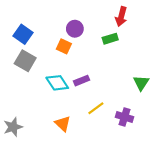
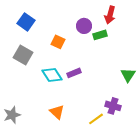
purple circle: (75, 29) -> (84, 26), moved
blue square: (23, 34) -> (26, 22), moved
yellow line: (96, 108) -> (96, 119), moved

